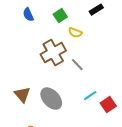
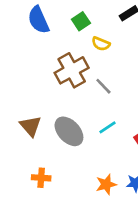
blue semicircle: (28, 15) -> (38, 20), size x1.5
cyan line: (90, 96) -> (107, 127), moved

